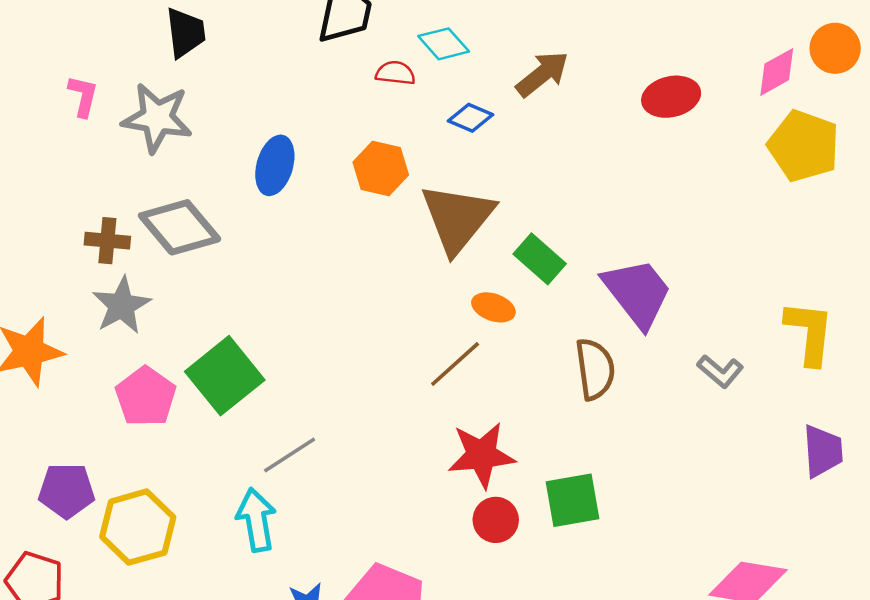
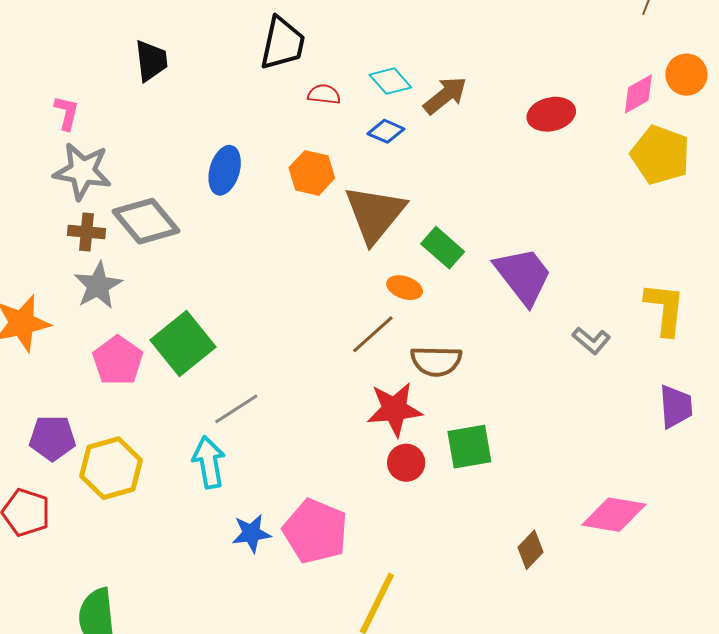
cyan diamond: (444, 44) -> (390, 81), moved
gray star: (157, 118) -> (82, 171), moved
brown semicircle: (595, 369) -> (436, 361), moved, turned 99

